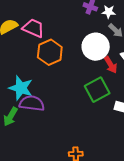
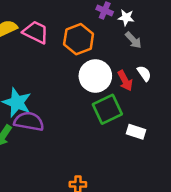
white circle: (96, 47) -> (95, 76), moved
orange hexagon: (50, 52) -> (79, 39), moved

